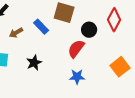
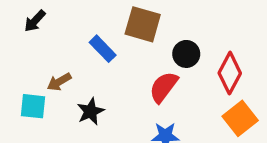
red diamond: (114, 20) -> (230, 73), moved
brown arrow: (16, 33) -> (59, 82), moved

